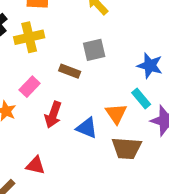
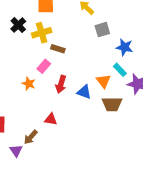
gray square: (94, 50) -> (102, 30), moved
brown rectangle: (70, 71) -> (58, 49), moved

